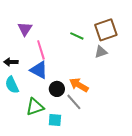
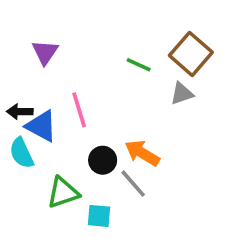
brown square: (106, 30) -> (191, 54), turned -30
pink line: (41, 50) -> (79, 110), moved
blue triangle: (39, 70) -> (41, 126), moved

